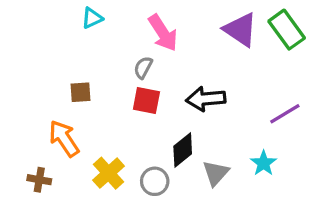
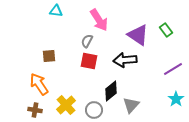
cyan triangle: (92, 18) -> (56, 11), turned 32
purple triangle: (240, 30) -> (138, 35), moved
green rectangle: (287, 30) -> (166, 30), moved, size x0.6
cyan star: (264, 163) -> (176, 99), moved
brown cross: (39, 180) -> (35, 110), moved

